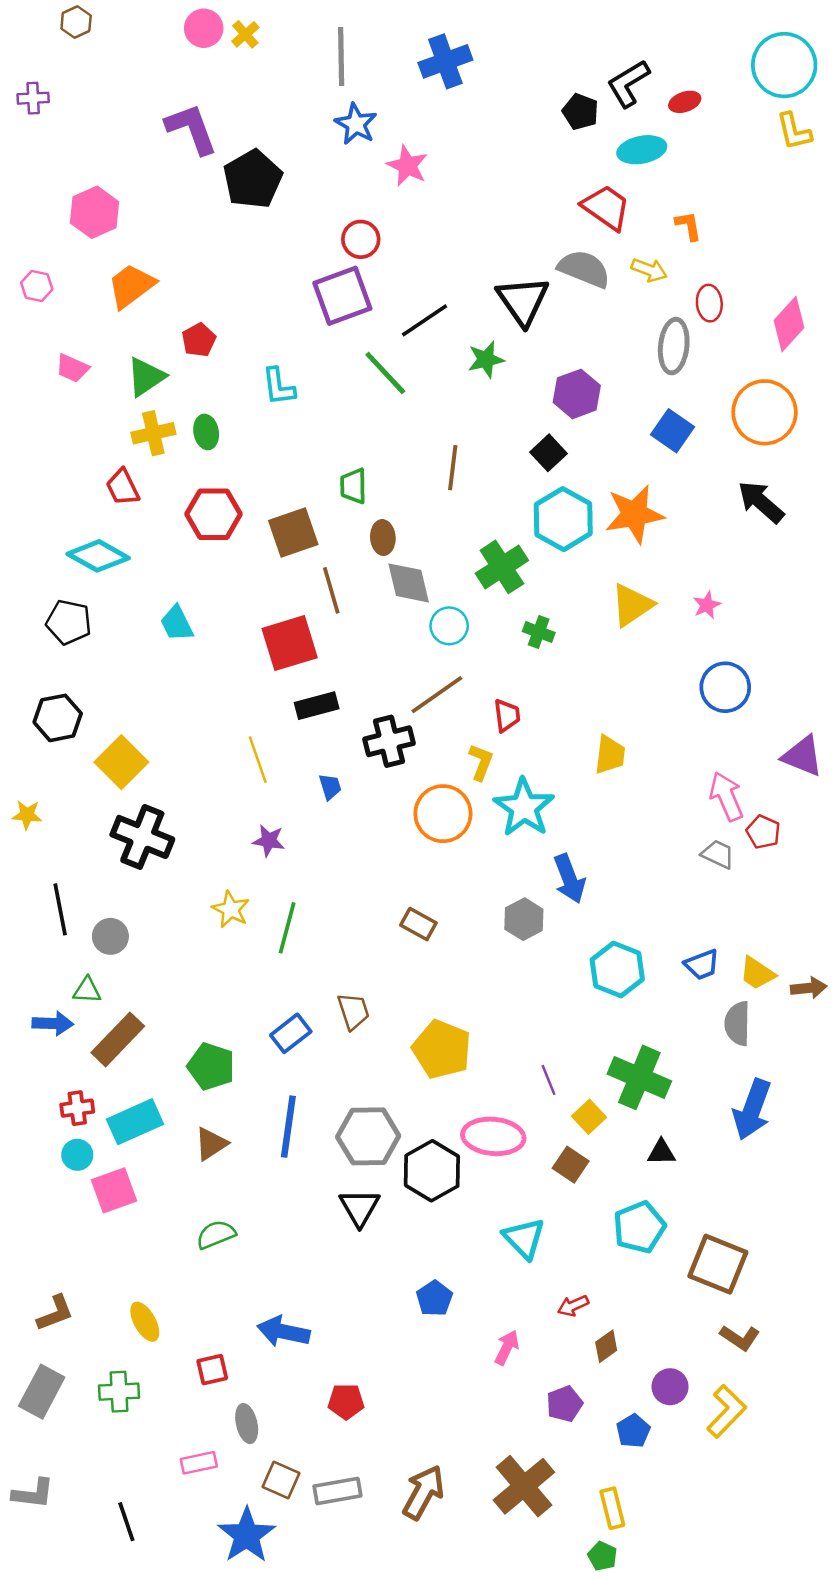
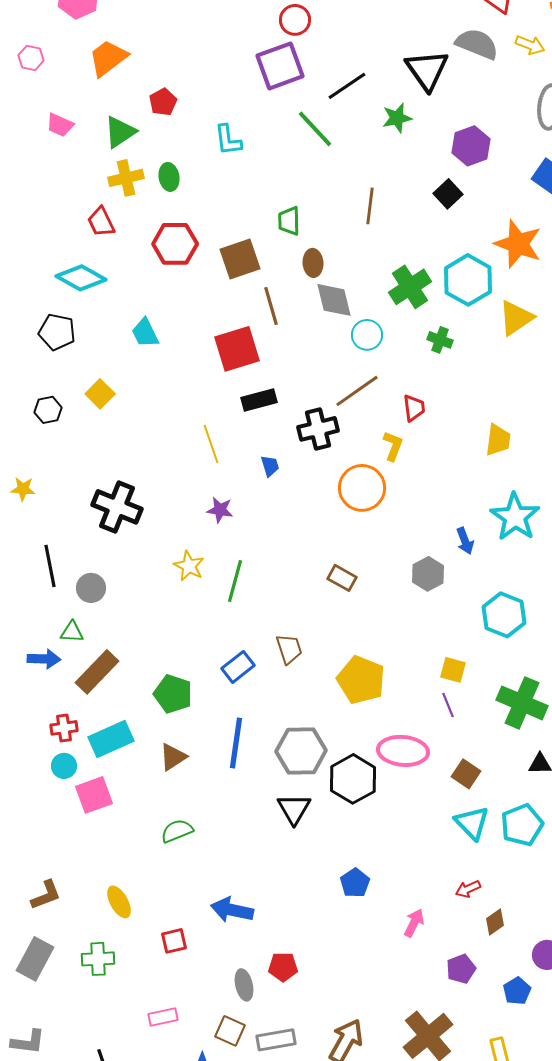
orange star: (634, 514) -> (518, 244), turned 30
cyan hexagon: (563, 519) -> (468, 280), moved
black hexagon: (58, 718) -> (48, 410), size x0.7
yellow square: (121, 762) -> (100, 394), moved, size x0.7
cyan star: (524, 807) -> (515, 517), moved
blue arrow: (569, 879) -> (465, 541), size x0.7
yellow square: (589, 1117) -> (453, 670), moved, turned -32
cyan triangle: (524, 1238) -> (472, 823), moved
gray ellipse: (247, 1424) -> (244, 985), moved

